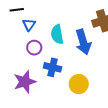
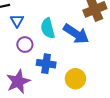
blue arrow: (83, 42) -> (76, 34), turned -35

